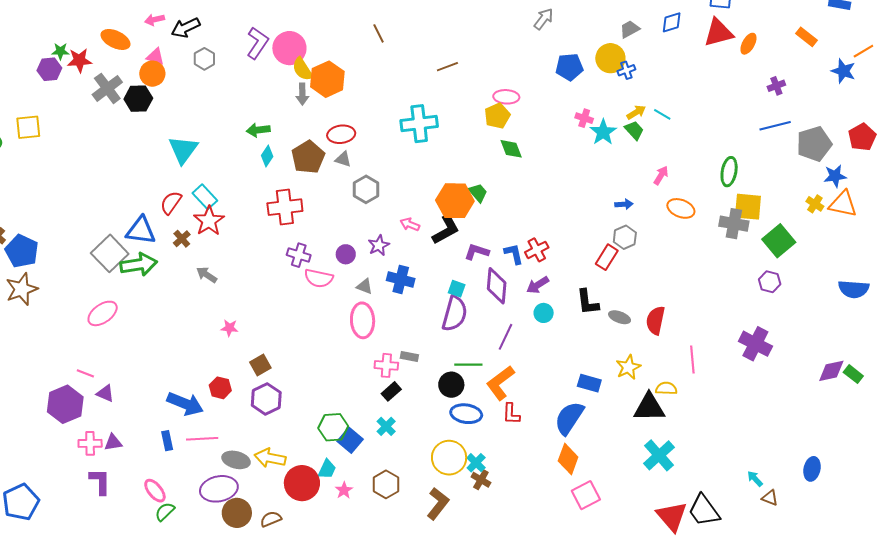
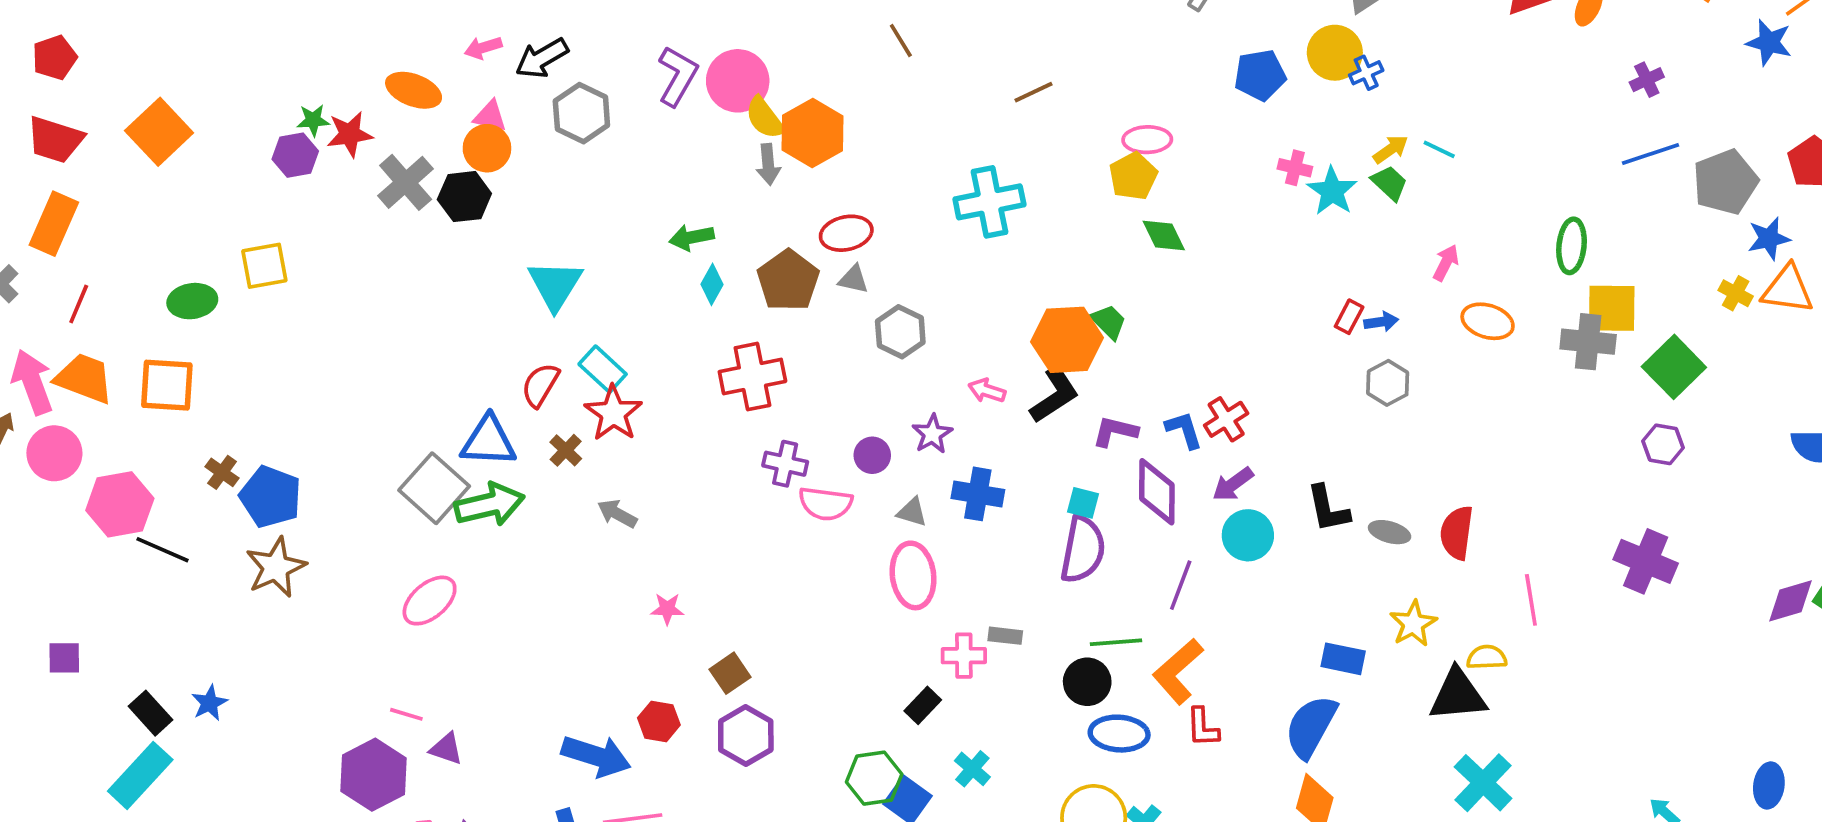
gray hexagon: (204, 59) -> (581, 113), size x1.4
red rectangle: (607, 257) -> (1349, 317), moved, size x0.7
cyan circle: (544, 313) -> (1248, 535), size x1.4
black rectangle: (391, 391) -> (923, 705), moved

